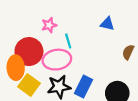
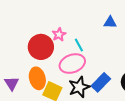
red circle: (29, 52) -> (41, 47), moved
blue rectangle: (84, 86) -> (101, 82), turned 30

